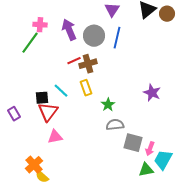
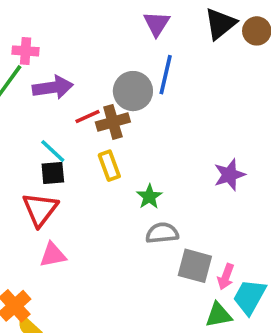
purple arrow: (69, 30) -> (53, 87), moved, turned 105
gray circle: (94, 36) -> (133, 91), moved
cyan line: (61, 91) -> (53, 151), moved
purple star: (152, 93) -> (229, 175), turned 30
black square: (42, 98) -> (53, 173), moved

